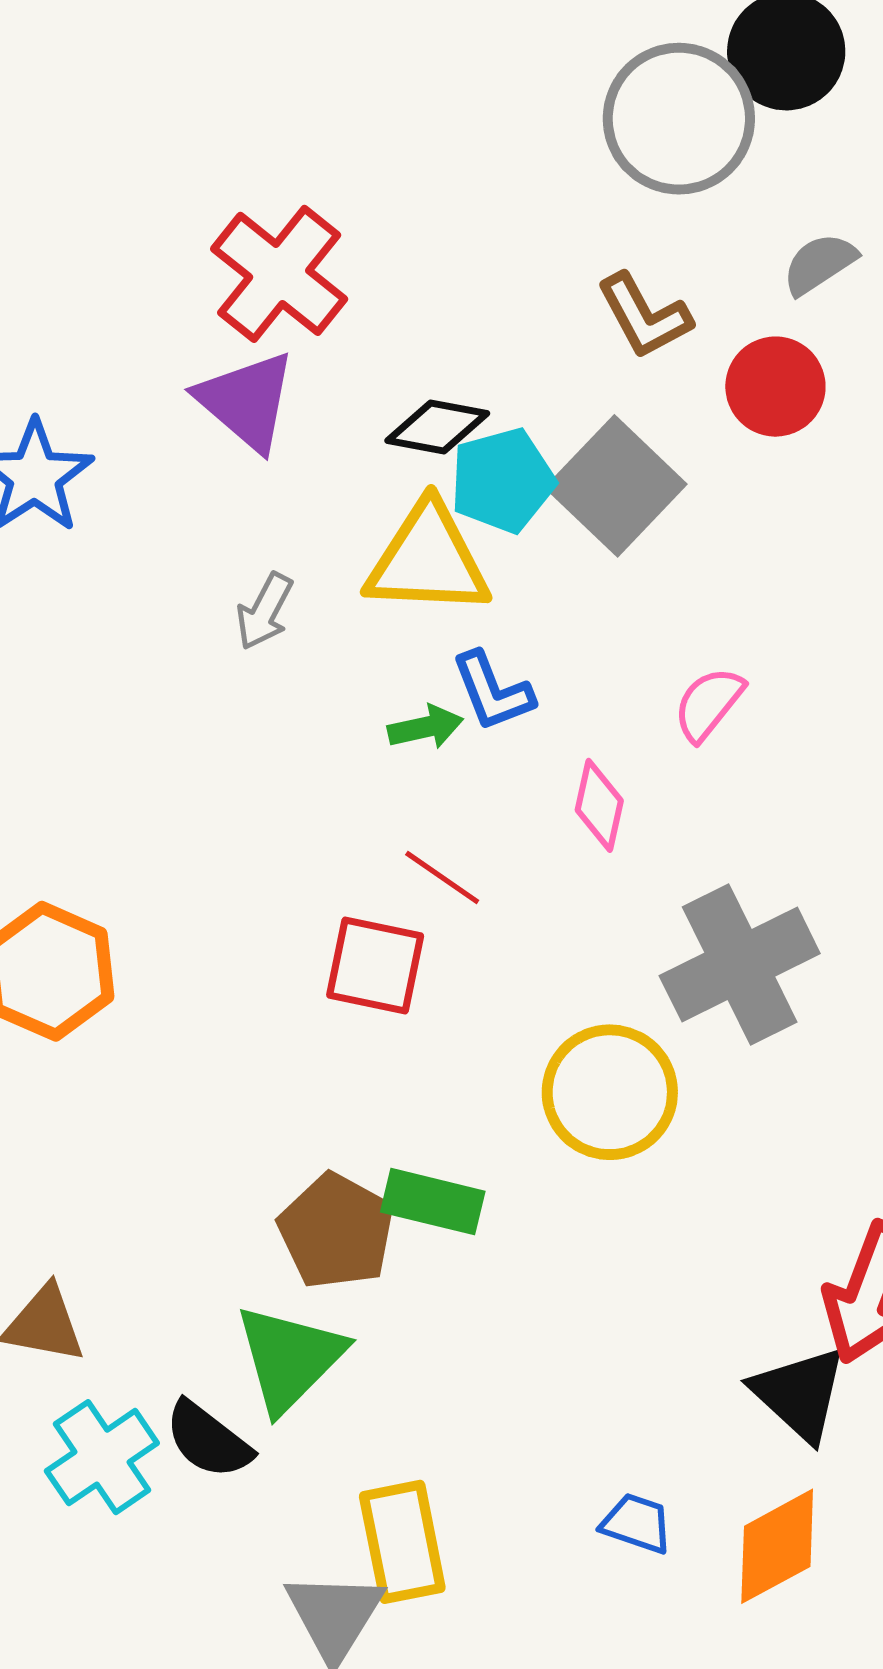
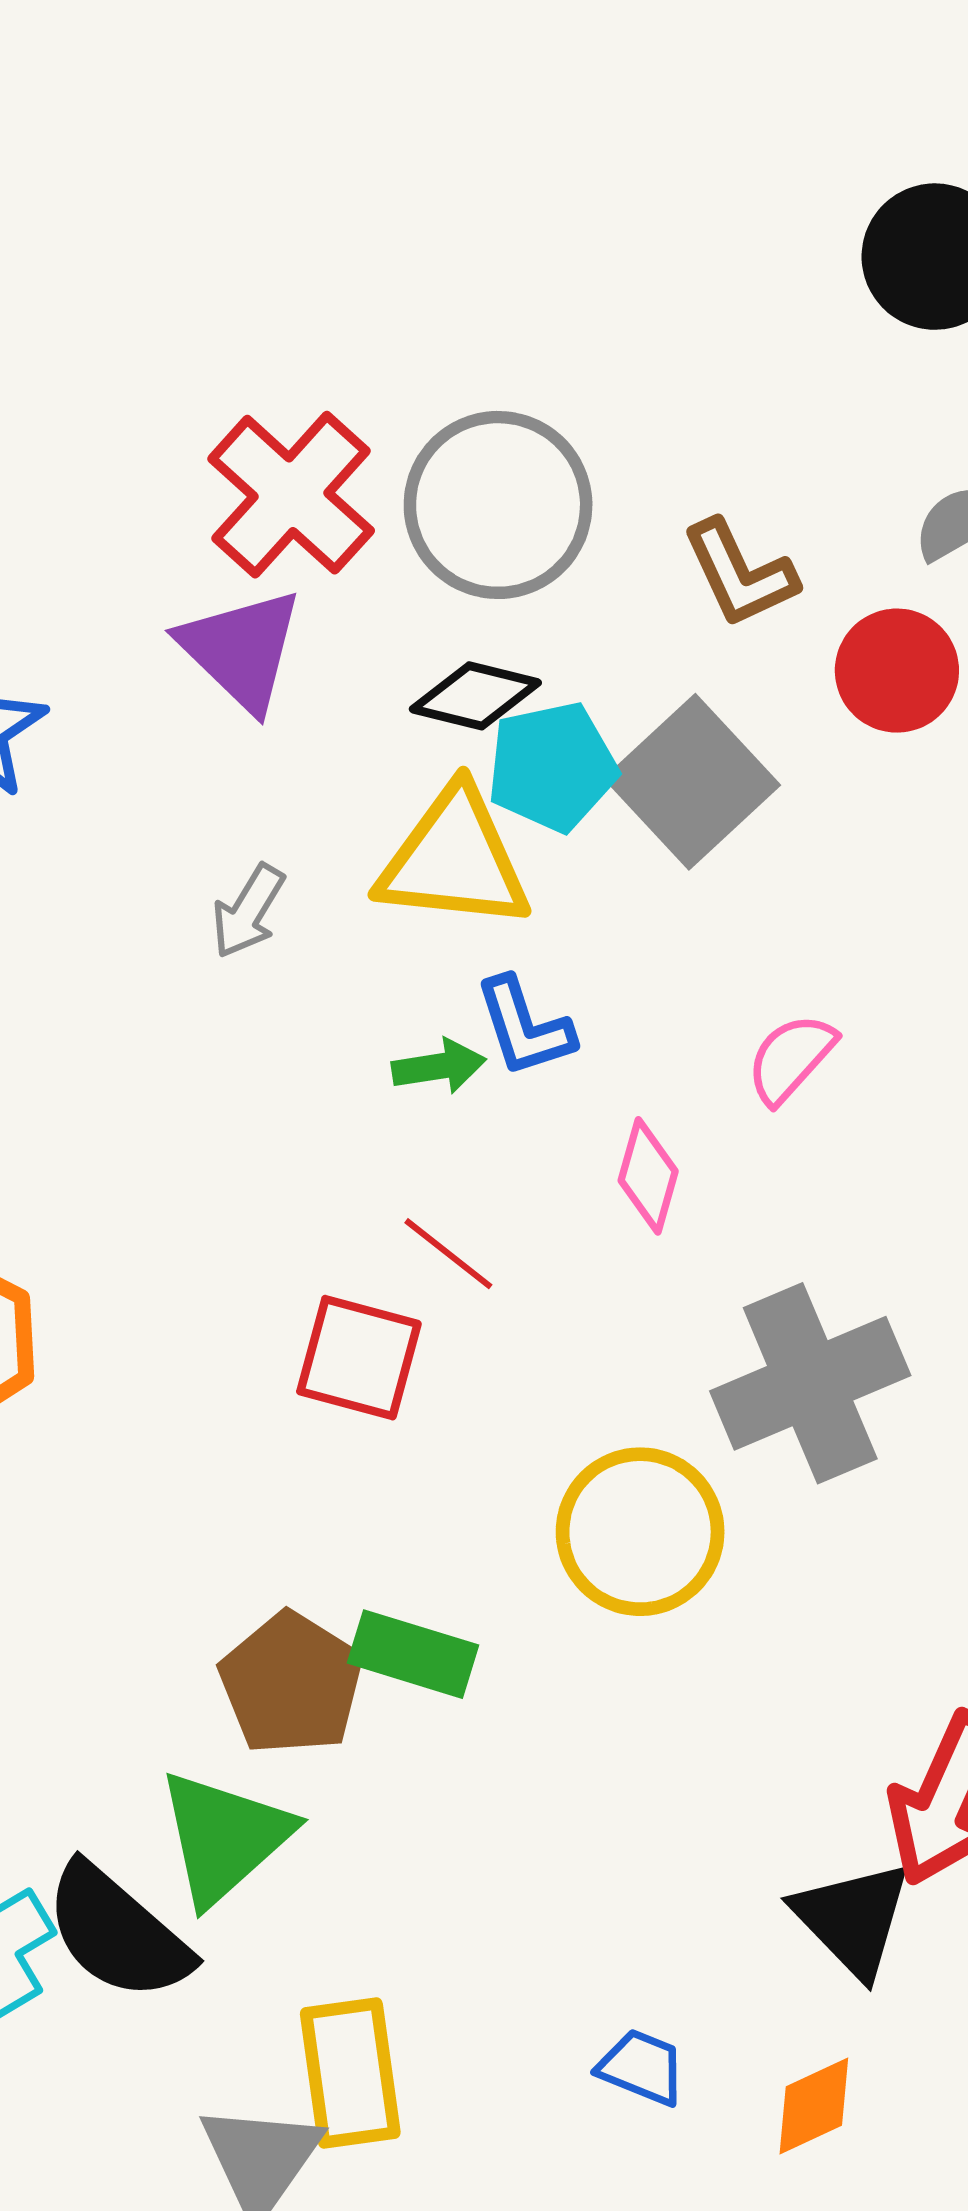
gray circle: (679, 119) -> (498, 505), moved
black semicircle: (208, 1440) -> (117, 1932), size x1.4
orange diamond: (777, 1546) -> (814, 2106), size x0.7

